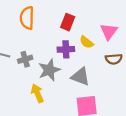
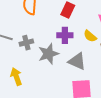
yellow semicircle: (87, 42) -> (90, 36), moved
yellow arrow: (37, 93) -> (16, 77), moved

